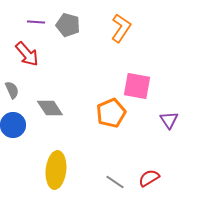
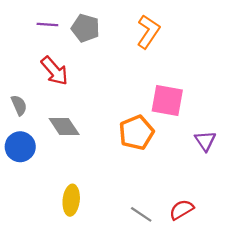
red arrow: (27, 54) -> (55, 71), moved
yellow ellipse: (56, 170) -> (71, 200), size x0.7

